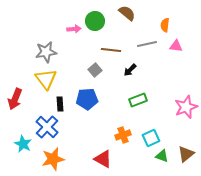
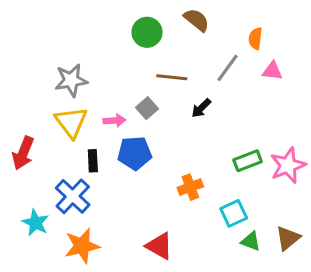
pink arrow: (74, 29) -> (114, 121), moved
gray line: (147, 44) -> (227, 68), turned -42
green rectangle: (138, 100) -> (248, 161), moved
orange cross: (123, 135) -> (190, 187), moved

